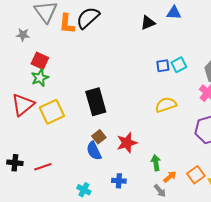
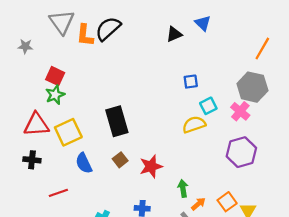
blue triangle: (174, 13) -> (203, 23), turned 42
gray star: (23, 35) -> (25, 46), moved
cyan square: (179, 65) -> (208, 106), moved
red triangle: (23, 105) -> (36, 125), turned 35
blue semicircle: (94, 151) -> (84, 163), moved
black cross: (15, 163) -> (32, 160), moved

